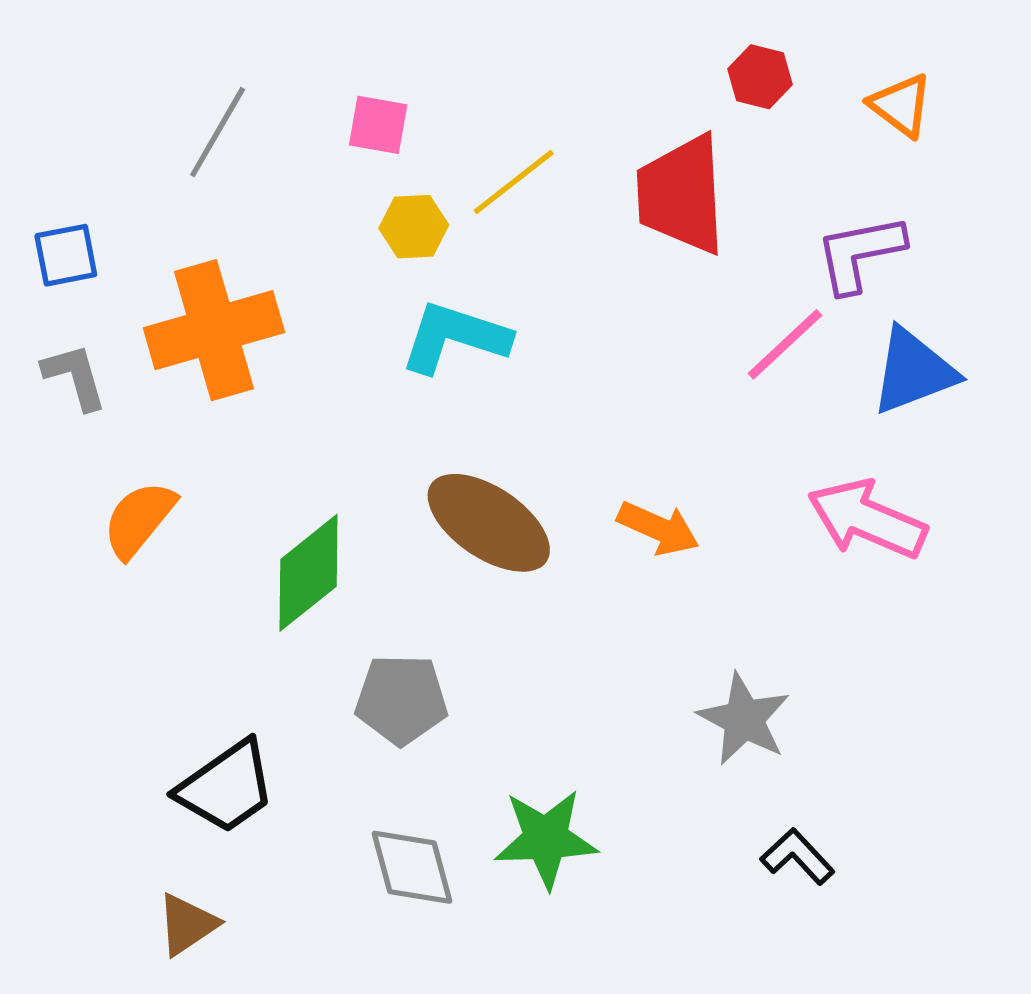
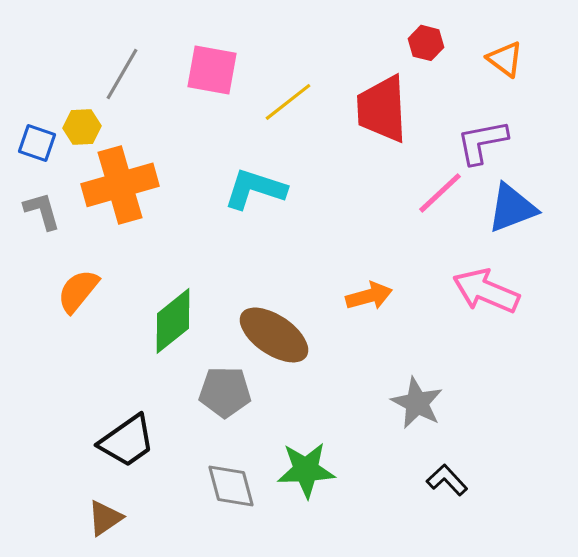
pink square: (378, 125) -> (212, 70), size x1.5
yellow hexagon: (414, 227) -> (82, 127), moved
blue square: (66, 255) -> (37, 143), turned 30
brown ellipse: (489, 523) -> (274, 335), moved
orange arrow: (658, 528) -> (369, 296), turned -39

